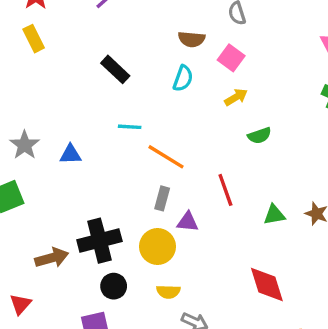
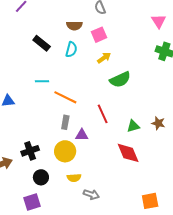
pink square: (231, 58) -> (99, 35), turned 35
black rectangle: (115, 69) -> (42, 43), moved
green semicircle: (260, 136) -> (120, 80), size x1.5
black cross: (99, 241) -> (30, 151), size x0.7
red diamond: (267, 284) -> (128, 153), moved

